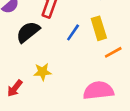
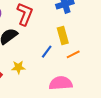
blue line: (73, 32) -> (47, 52), moved

